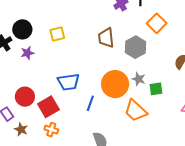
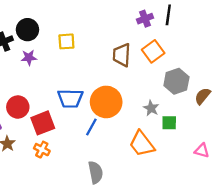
orange square: (157, 23) -> (153, 51), moved
gray hexagon: (136, 47) -> (176, 81), moved
orange circle: (115, 84) -> (106, 102), moved

